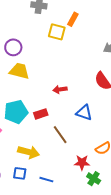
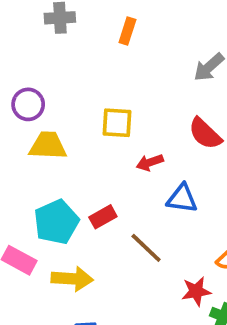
yellow square: (57, 32) -> (117, 123), moved
red arrow: (60, 89) -> (150, 162), moved
yellow arrow: (29, 152) -> (72, 279), moved

